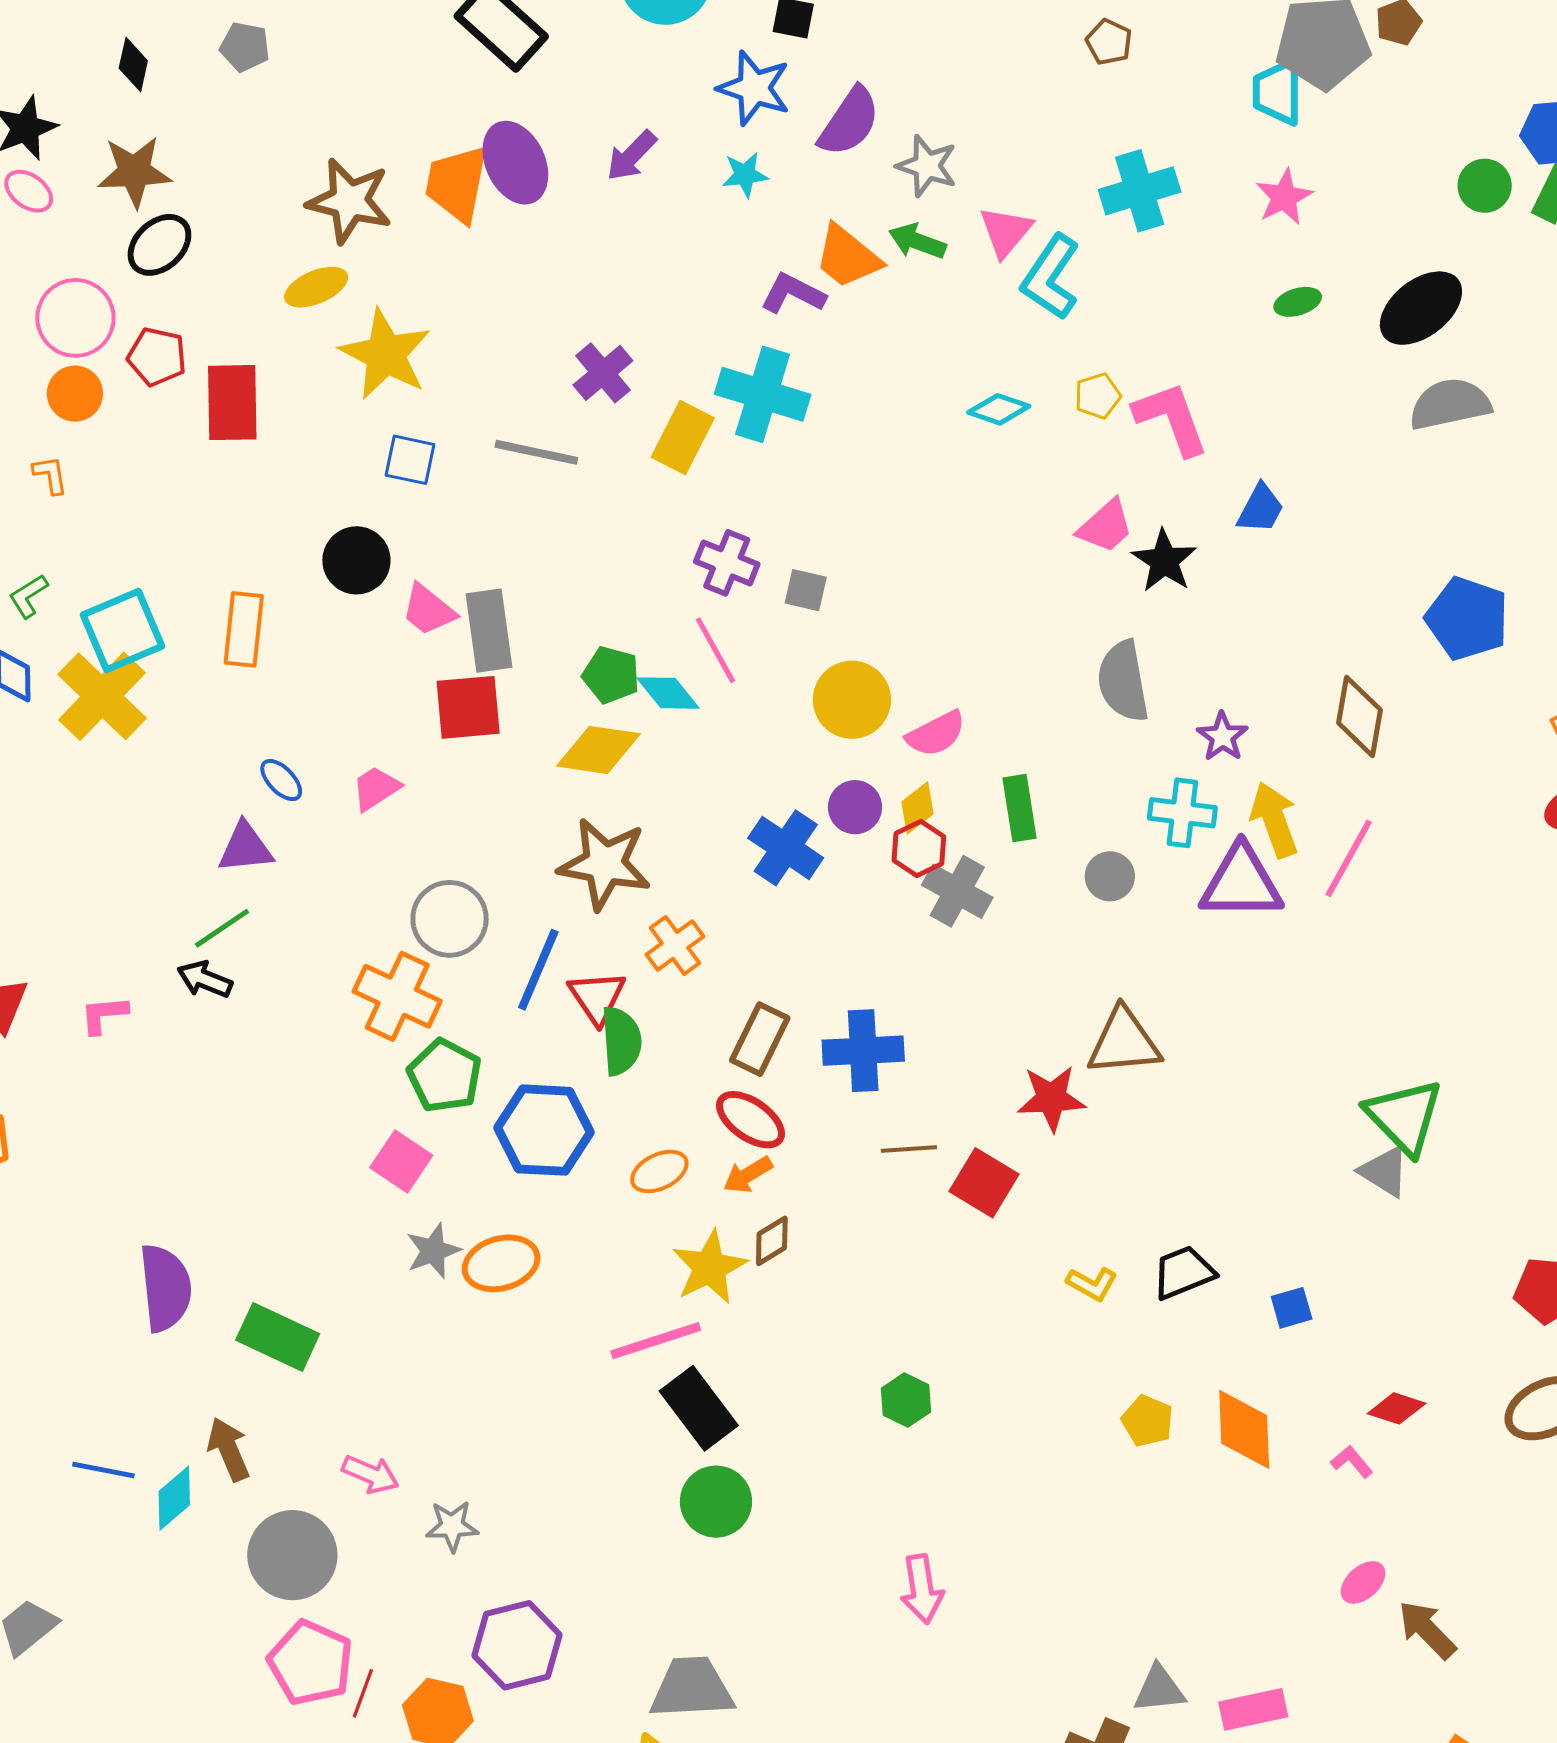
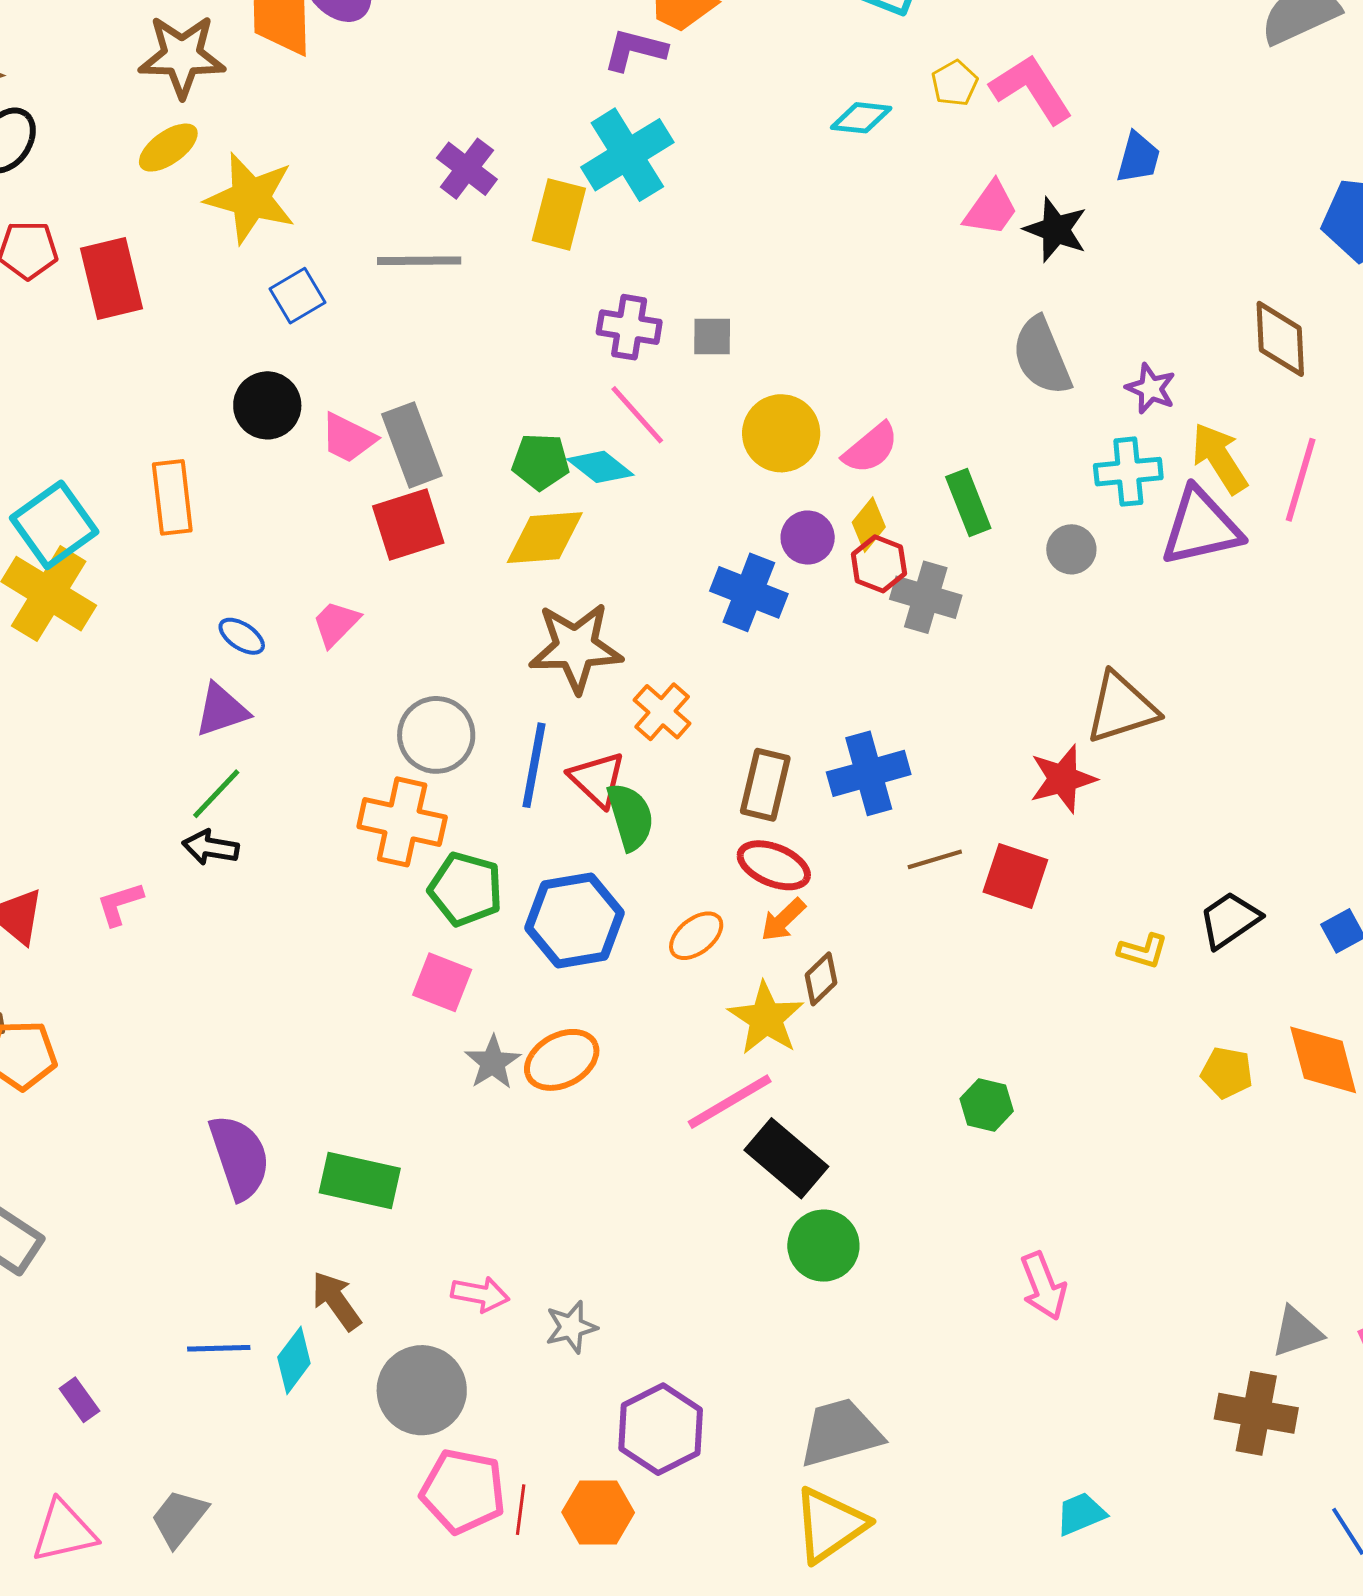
cyan cross: (763, 394) -> (627, 155), turned -36
blue square: (410, 460) -> (298, 296), turned -30

